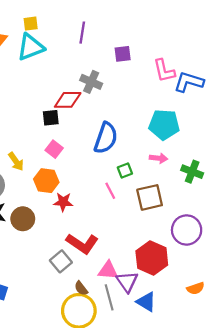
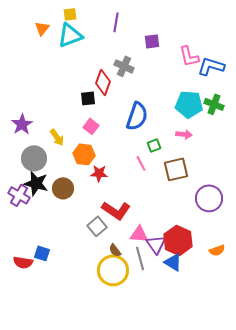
red diamond: (68, 100) -> (103, 82), turned -70
green cross: (192, 172) -> (214, 104), moved
red hexagon: (152, 258) -> (178, 240), moved

